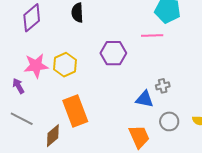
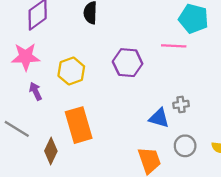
pink star: (36, 66) -> (26, 57), moved
purple arrow: (18, 86) -> (35, 91), moved
brown diamond: (53, 136) -> (51, 151), turned -30

